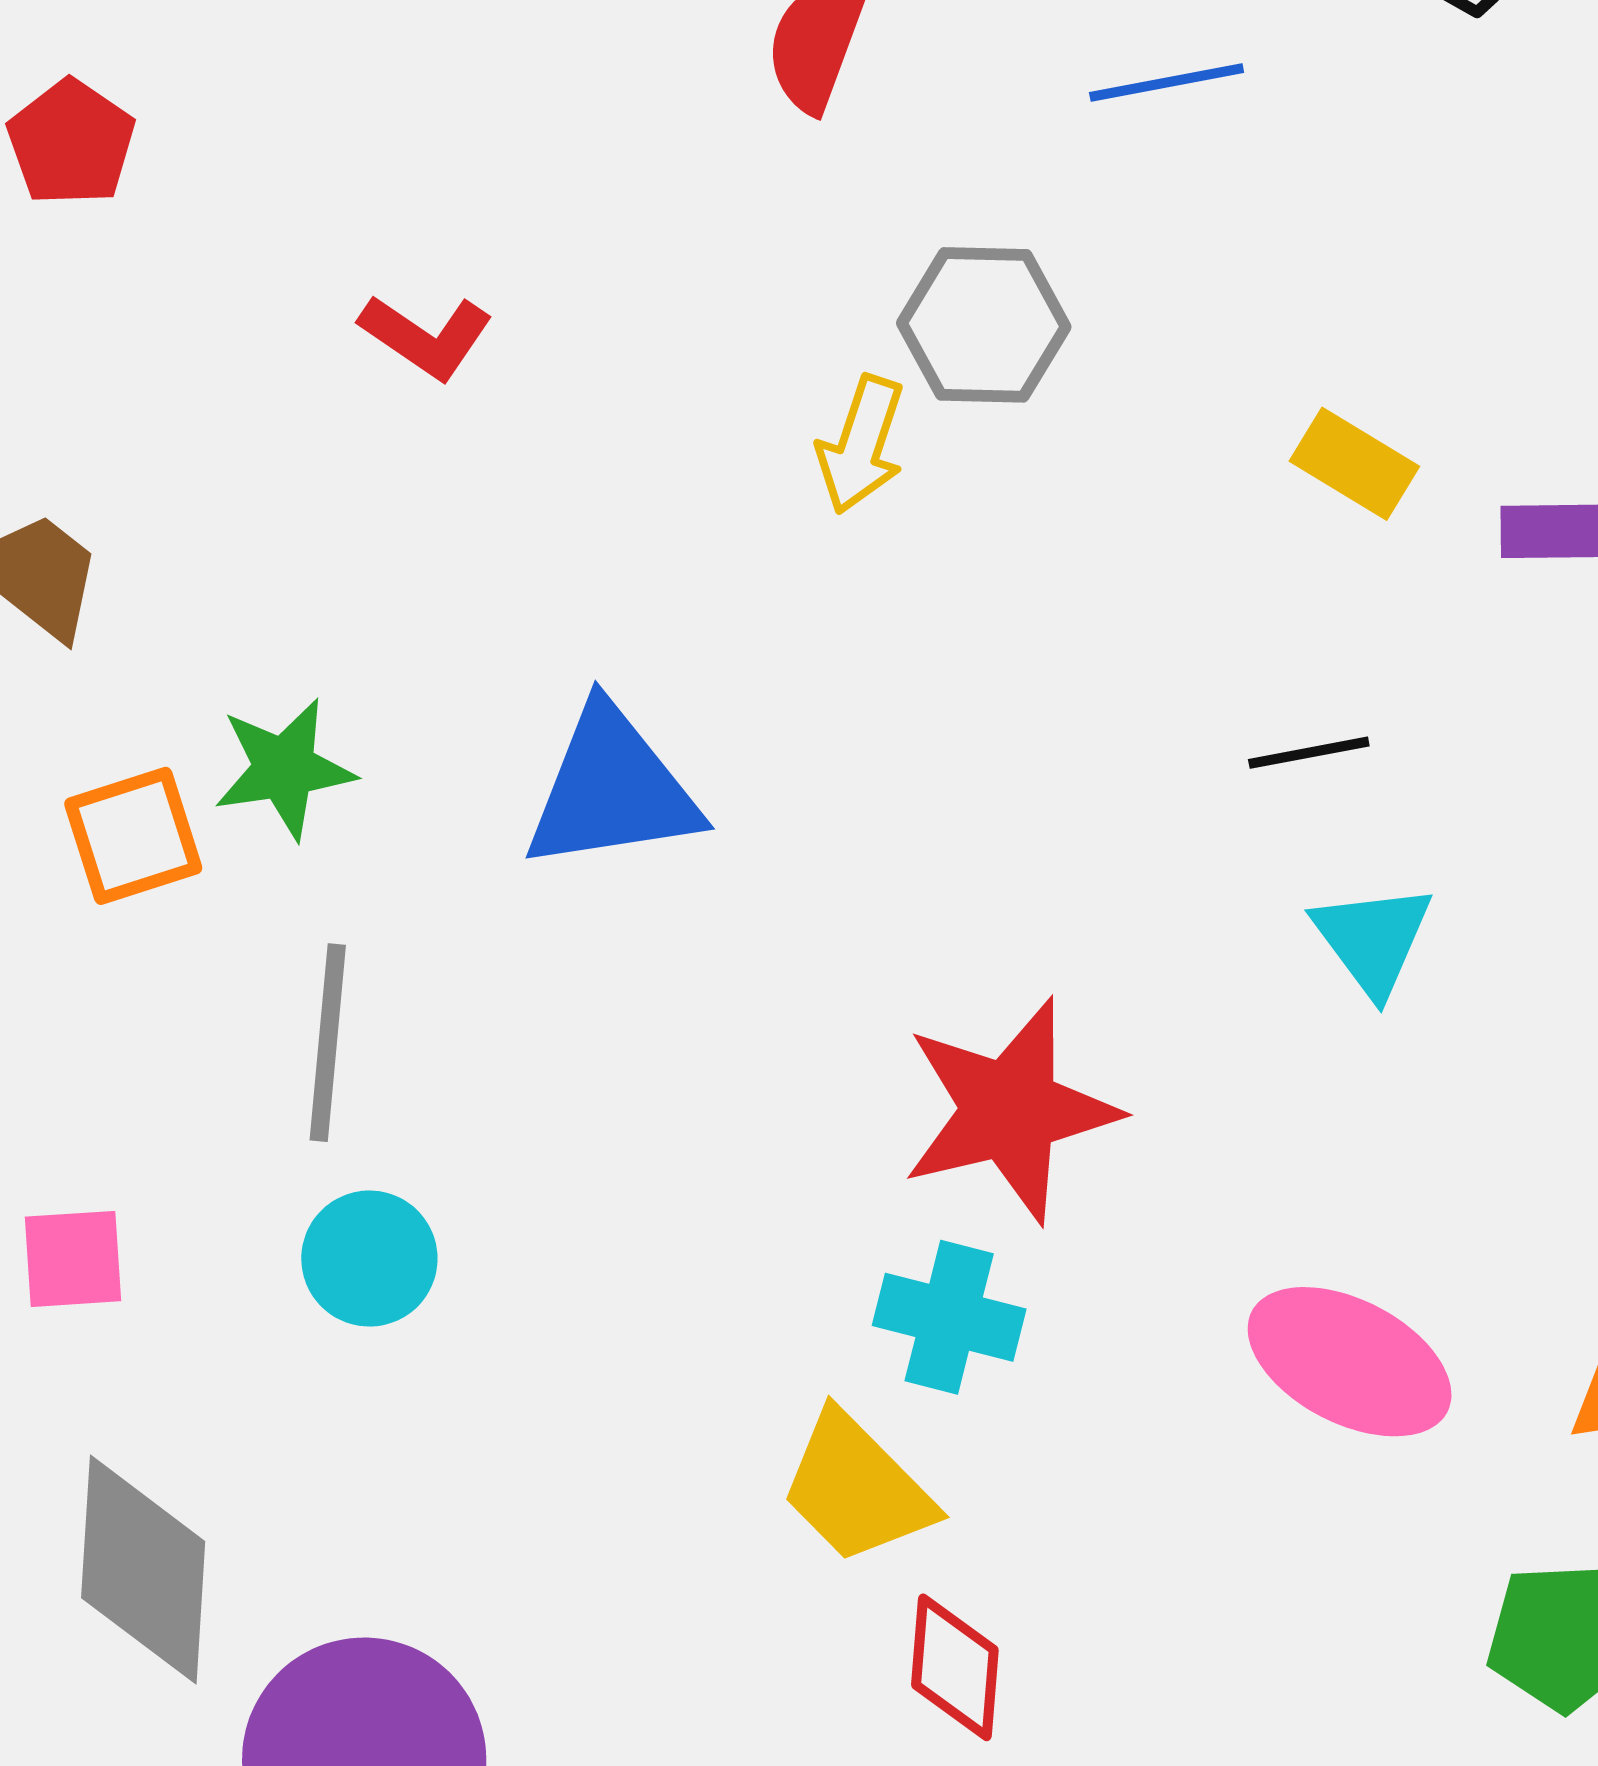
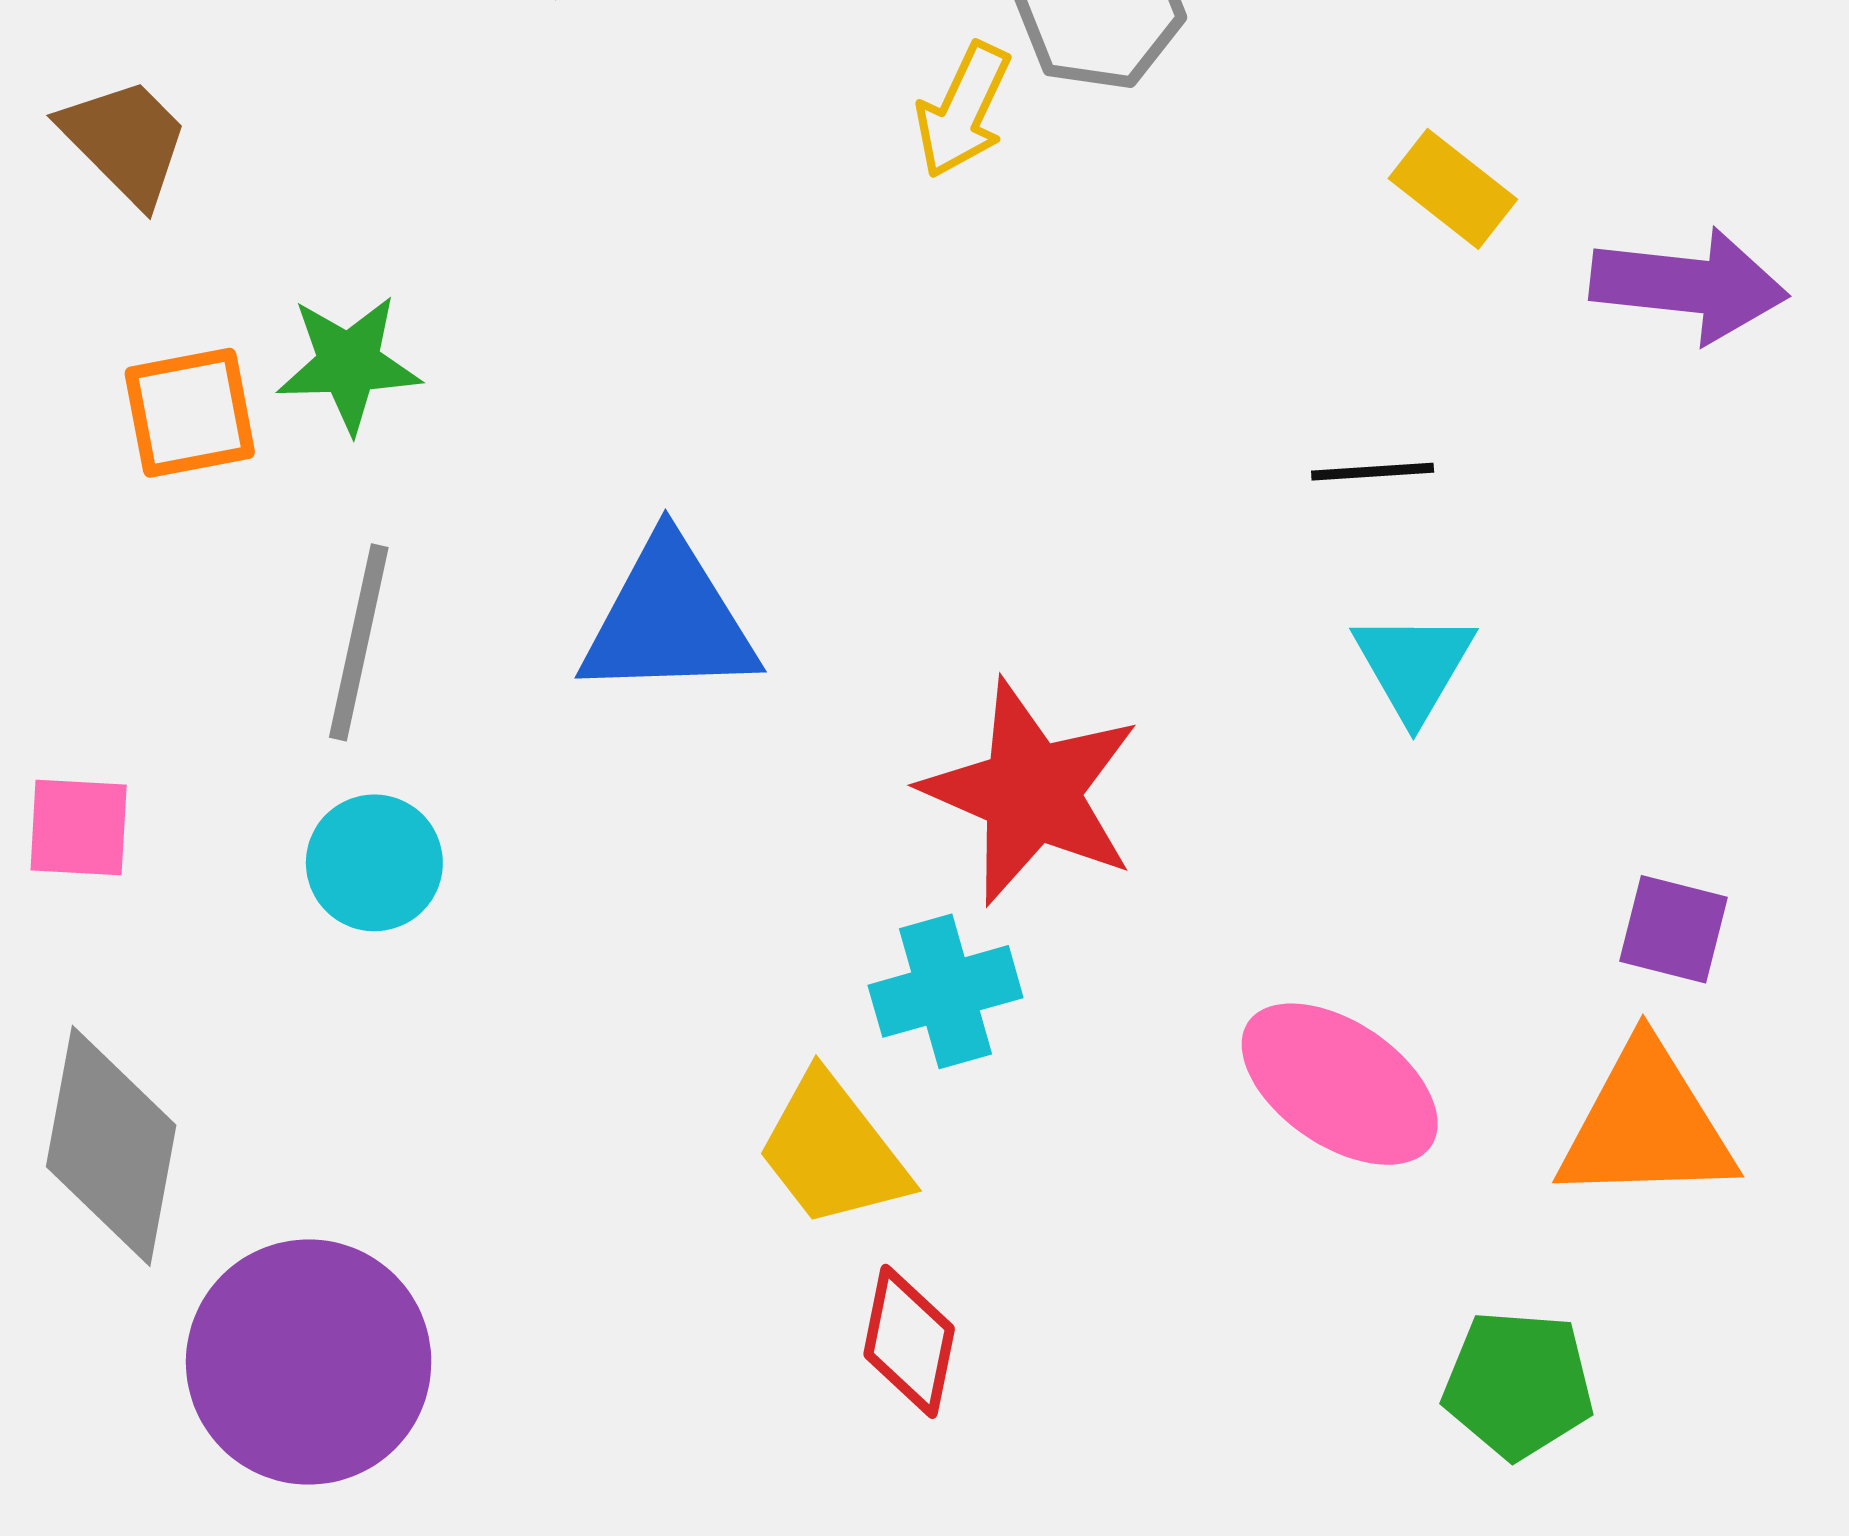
blue triangle: (612, 789) -> (669, 620), moved
red star: (1010, 1110) -> (1031, 792), turned 30
cyan cross: (949, 1317) -> (946, 991), turned -37

